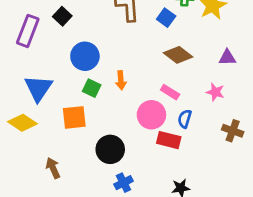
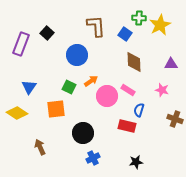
brown diamond: (178, 55) -> (134, 62), turned 50
blue circle: (85, 56) -> (77, 55), moved
orange arrow: (121, 80) -> (91, 81), turned -120
blue triangle: (38, 88) -> (29, 87), size x0.7
pink circle: (151, 115) -> (107, 96), moved

